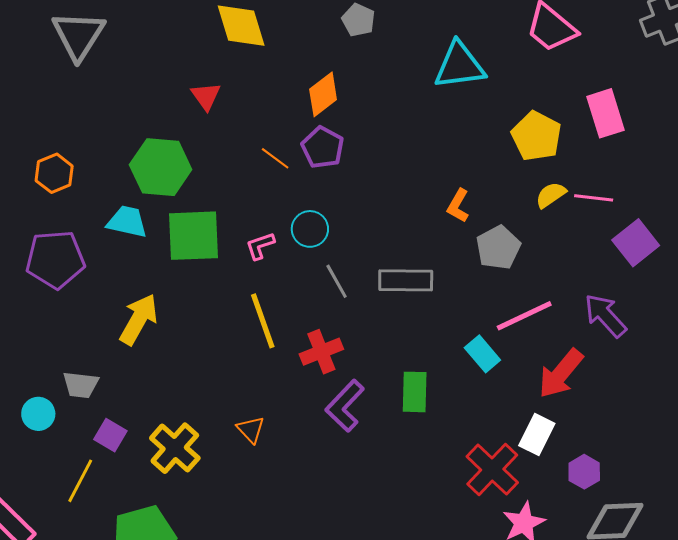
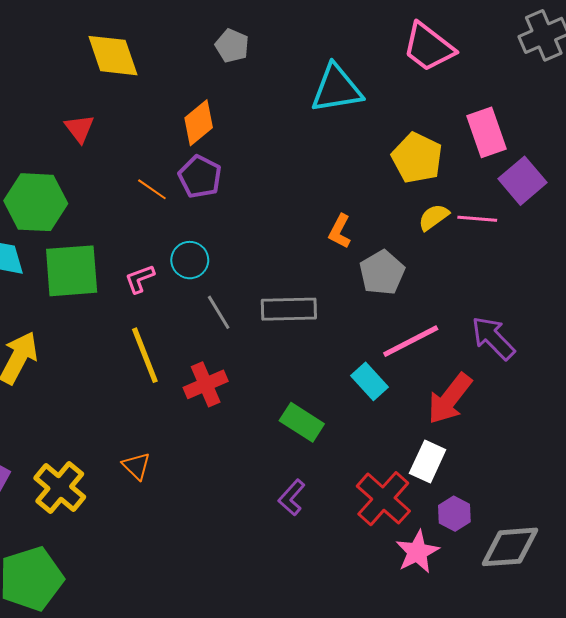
purple square: (636, 243) -> (523, 181), moved
green rectangle: (415, 392) -> (302, 422), turned -57
purple L-shape: (345, 406) -> (292, 497), moved, size x0.7
purple hexagon: (584, 472) -> (454, 514), moved

